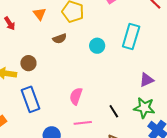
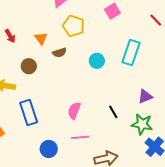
orange triangle: (40, 14) -> (41, 38), moved
brown circle: (28, 63) -> (29, 66), moved
black line: (114, 111) -> (113, 112), moved

